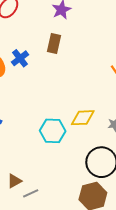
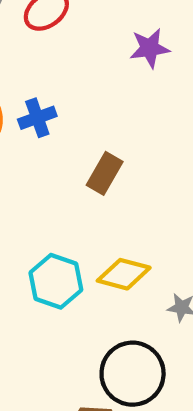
brown rectangle: (54, 43) -> (105, 173), moved

